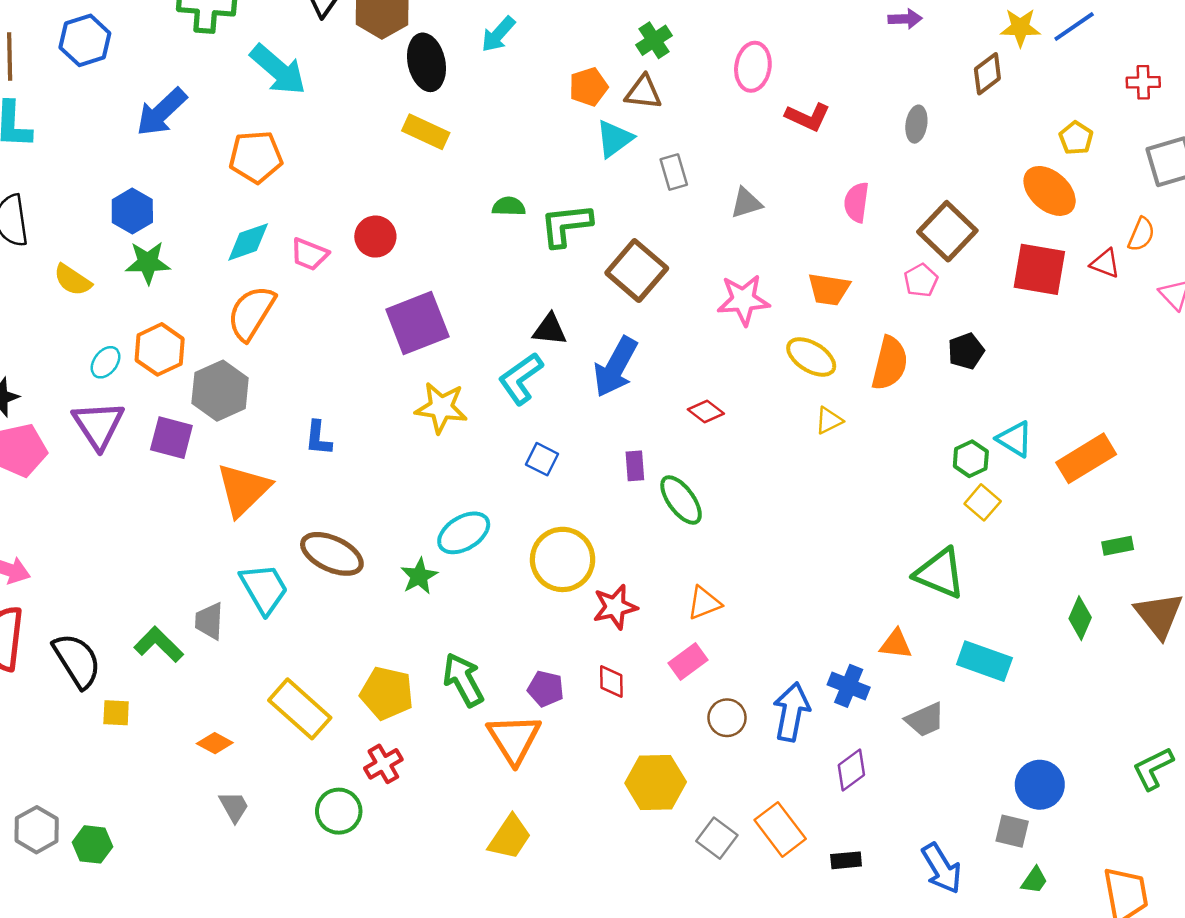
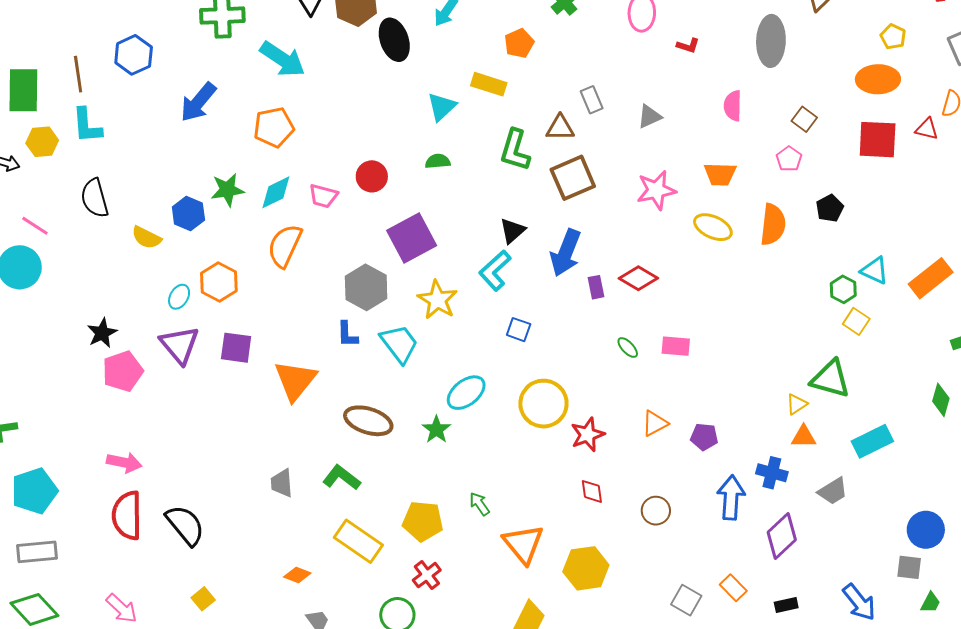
brown triangle: (643, 92) -> (560, 128), moved
red L-shape: (808, 117) -> (688, 46), size x0.7
gray ellipse: (916, 124) -> (771, 41), size x1.8
yellow rectangle: (426, 132) -> (489, 84), moved
cyan triangle: (614, 139) -> (442, 107), moved
orange ellipse: (1050, 191) -> (878, 79), turned -36
green semicircle: (509, 206) -> (438, 161), moved
blue hexagon: (132, 211) -> (188, 214), moved
green L-shape: (566, 225) -> (515, 150), turned -60
brown square: (947, 231) -> (804, 119), size x0.6
green star: (148, 263) -> (227, 190), moved
brown square: (637, 271) -> (573, 178), turned 33
black triangle: (550, 330) -> (512, 231), turned -40
gray hexagon: (220, 391) -> (366, 287), moved
yellow star: (441, 408) -> (437, 300), turned 30
red diamond: (706, 412) -> (638, 278), size x1.4
yellow triangle: (829, 420) -> (797, 404), moved
purple rectangle: (635, 466) -> (596, 287), moved
green ellipse: (681, 500) -> (628, 348), size x0.6
cyan trapezoid: (264, 589) -> (399, 344), moved
green L-shape: (159, 644) -> (341, 477), moved
cyan rectangle: (984, 661) -> (872, 441), turned -39
pink rectangle: (688, 662) -> (676, 346), moved, turned 48
green arrow: (463, 680) -> (479, 504), size x0.6
purple pentagon: (546, 689) -> (704, 437), moved
yellow square: (116, 713) -> (203, 599), moved, turned -35
brown circle: (727, 718) -> (656, 511), moved
purple diamond: (851, 770) -> (782, 536), size x1.4
yellow hexagon: (656, 783) -> (586, 568), moved
orange rectangle: (780, 829) -> (733, 588), size x0.7

